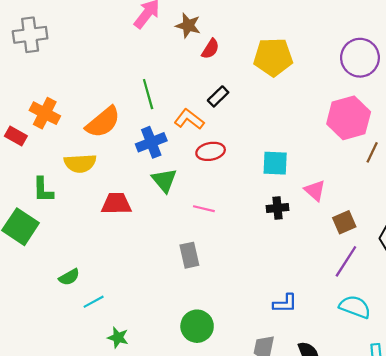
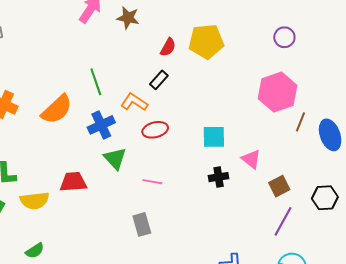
red semicircle: (210, 49) -> (168, 47), moved
purple circle: (360, 58) -> (284, 37), size x0.6
yellow semicircle: (80, 163) -> (35, 201), moved

